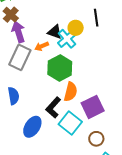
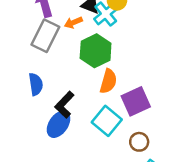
black L-shape: (53, 107) -> (64, 105), moved

